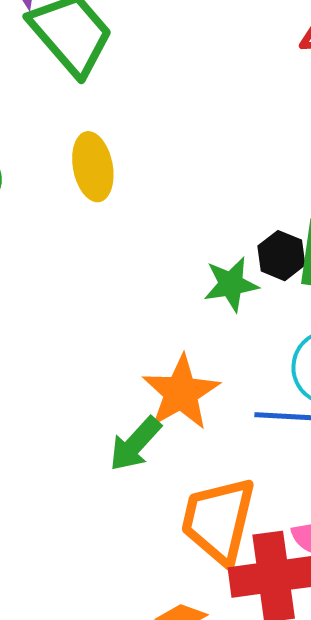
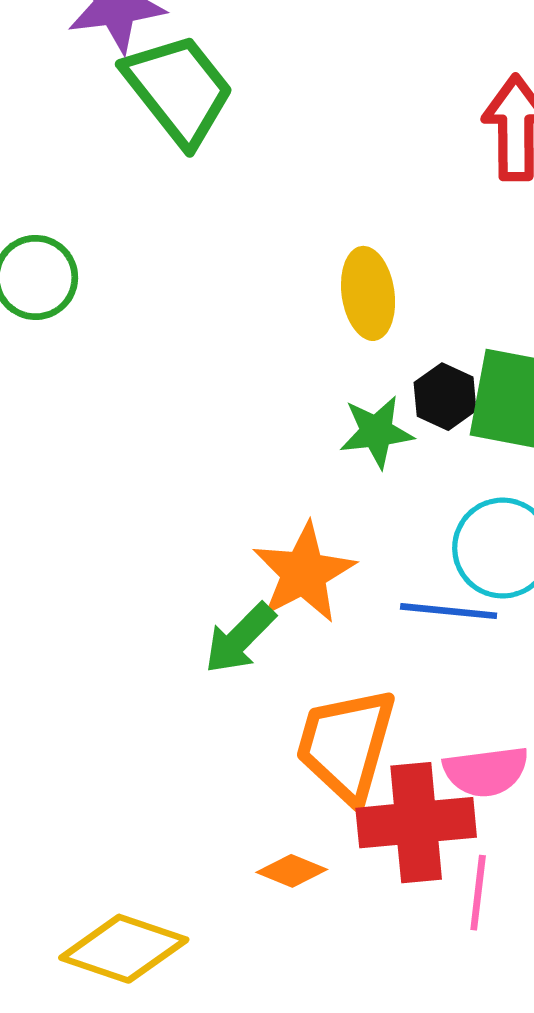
yellow ellipse: (93, 167) -> (368, 293), moved

